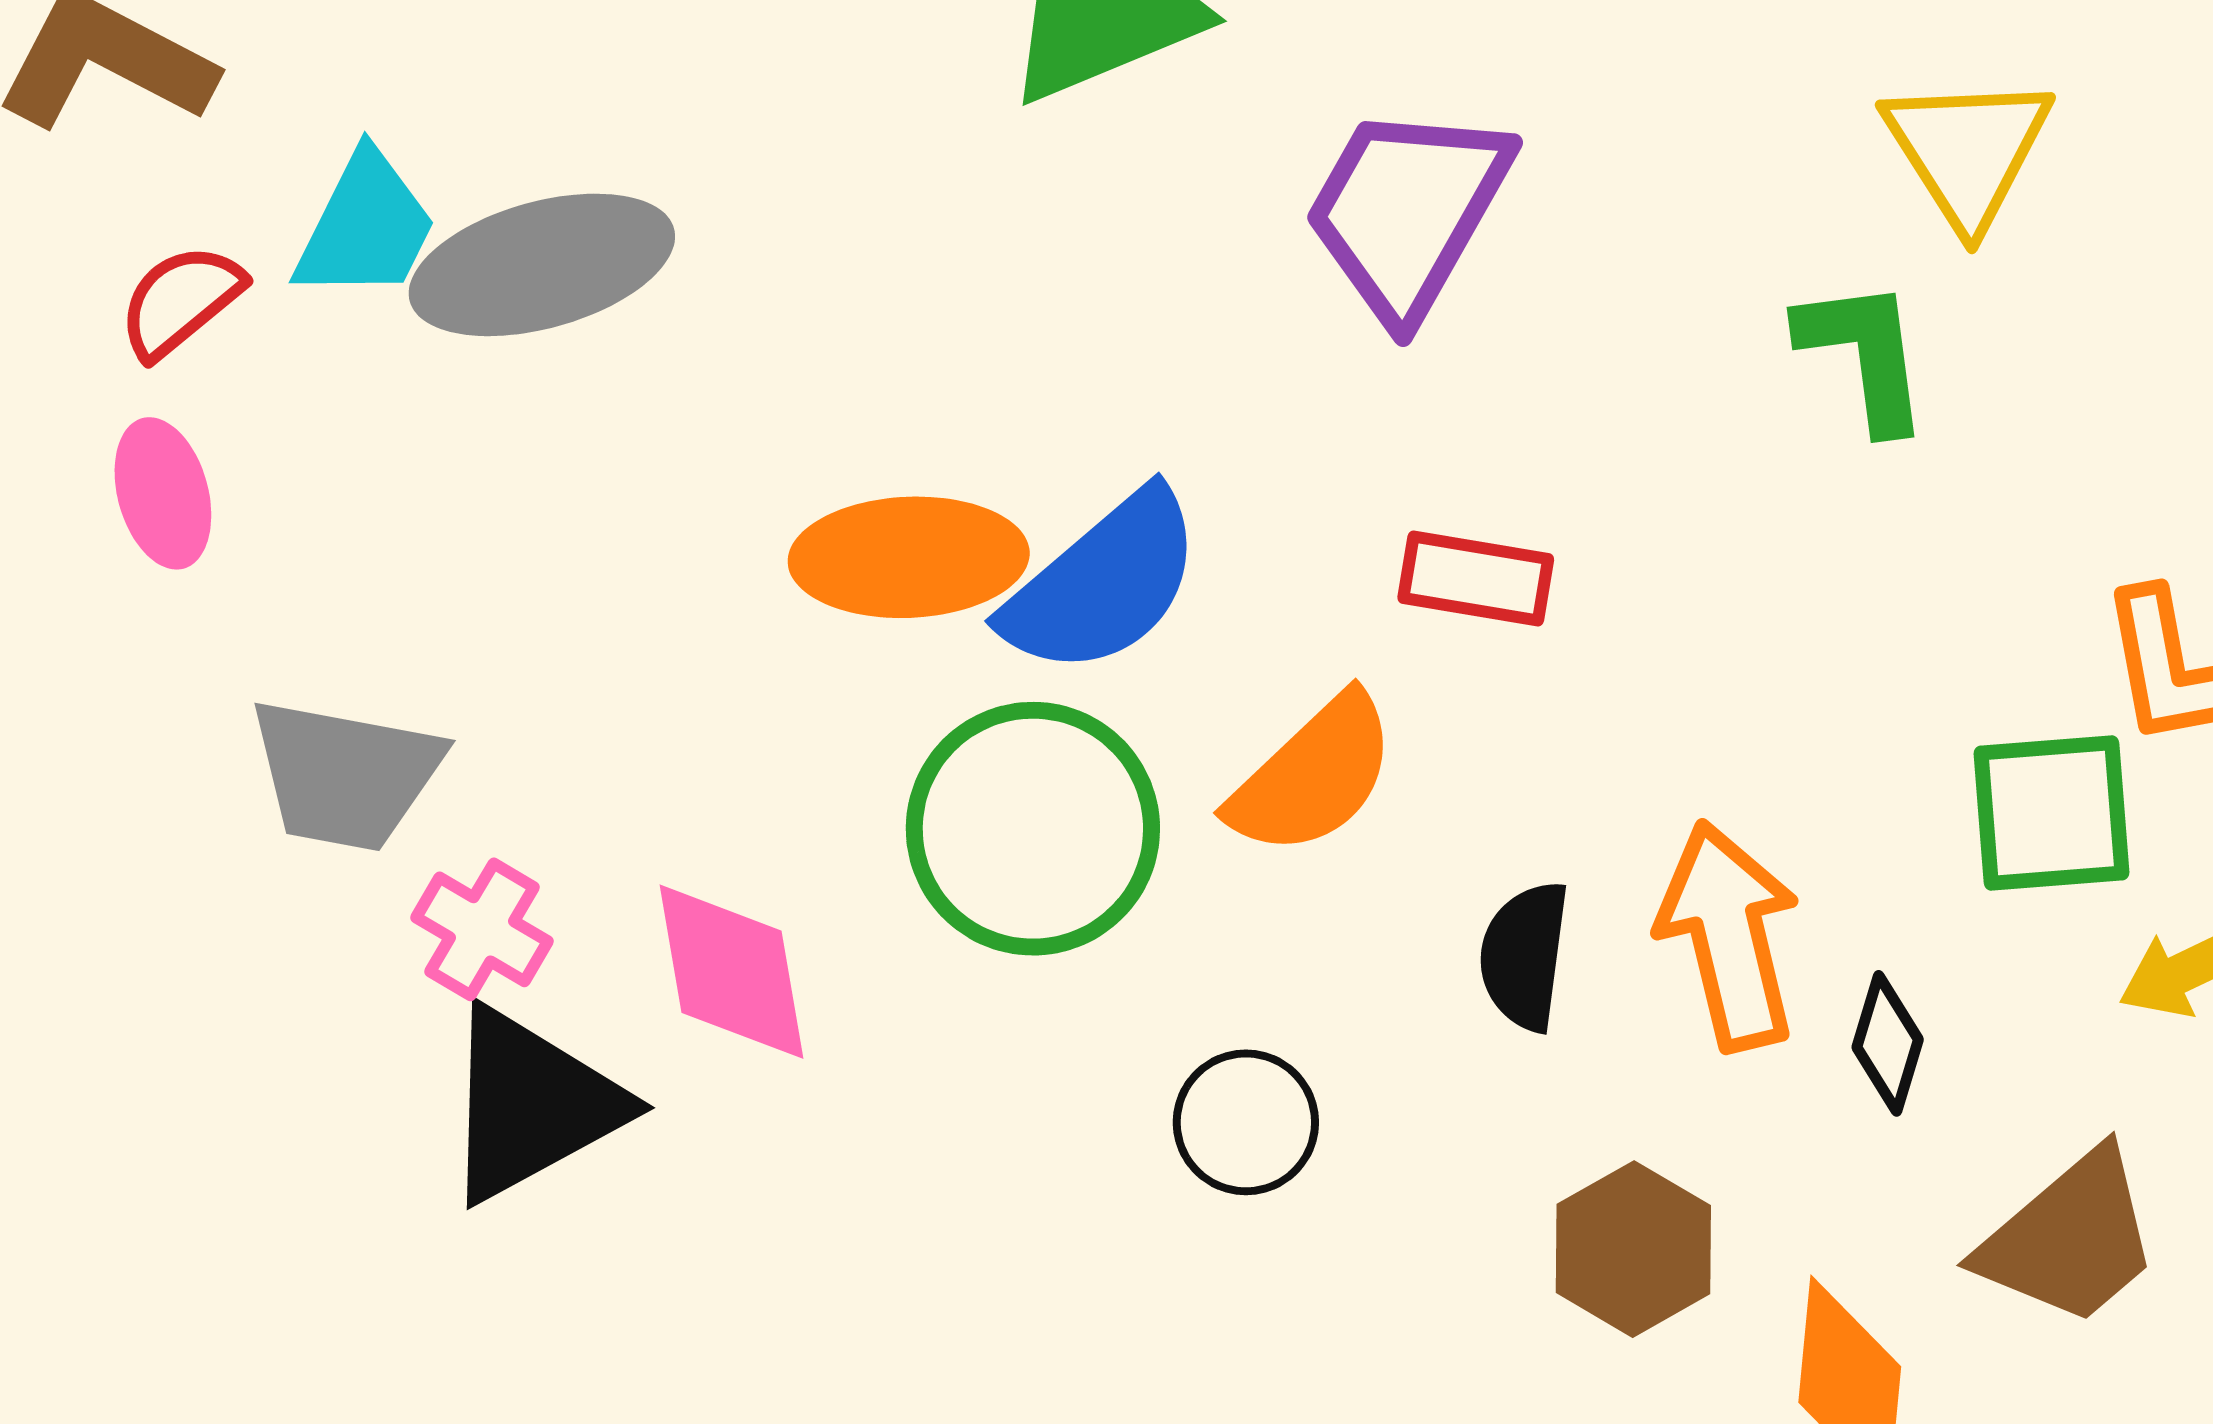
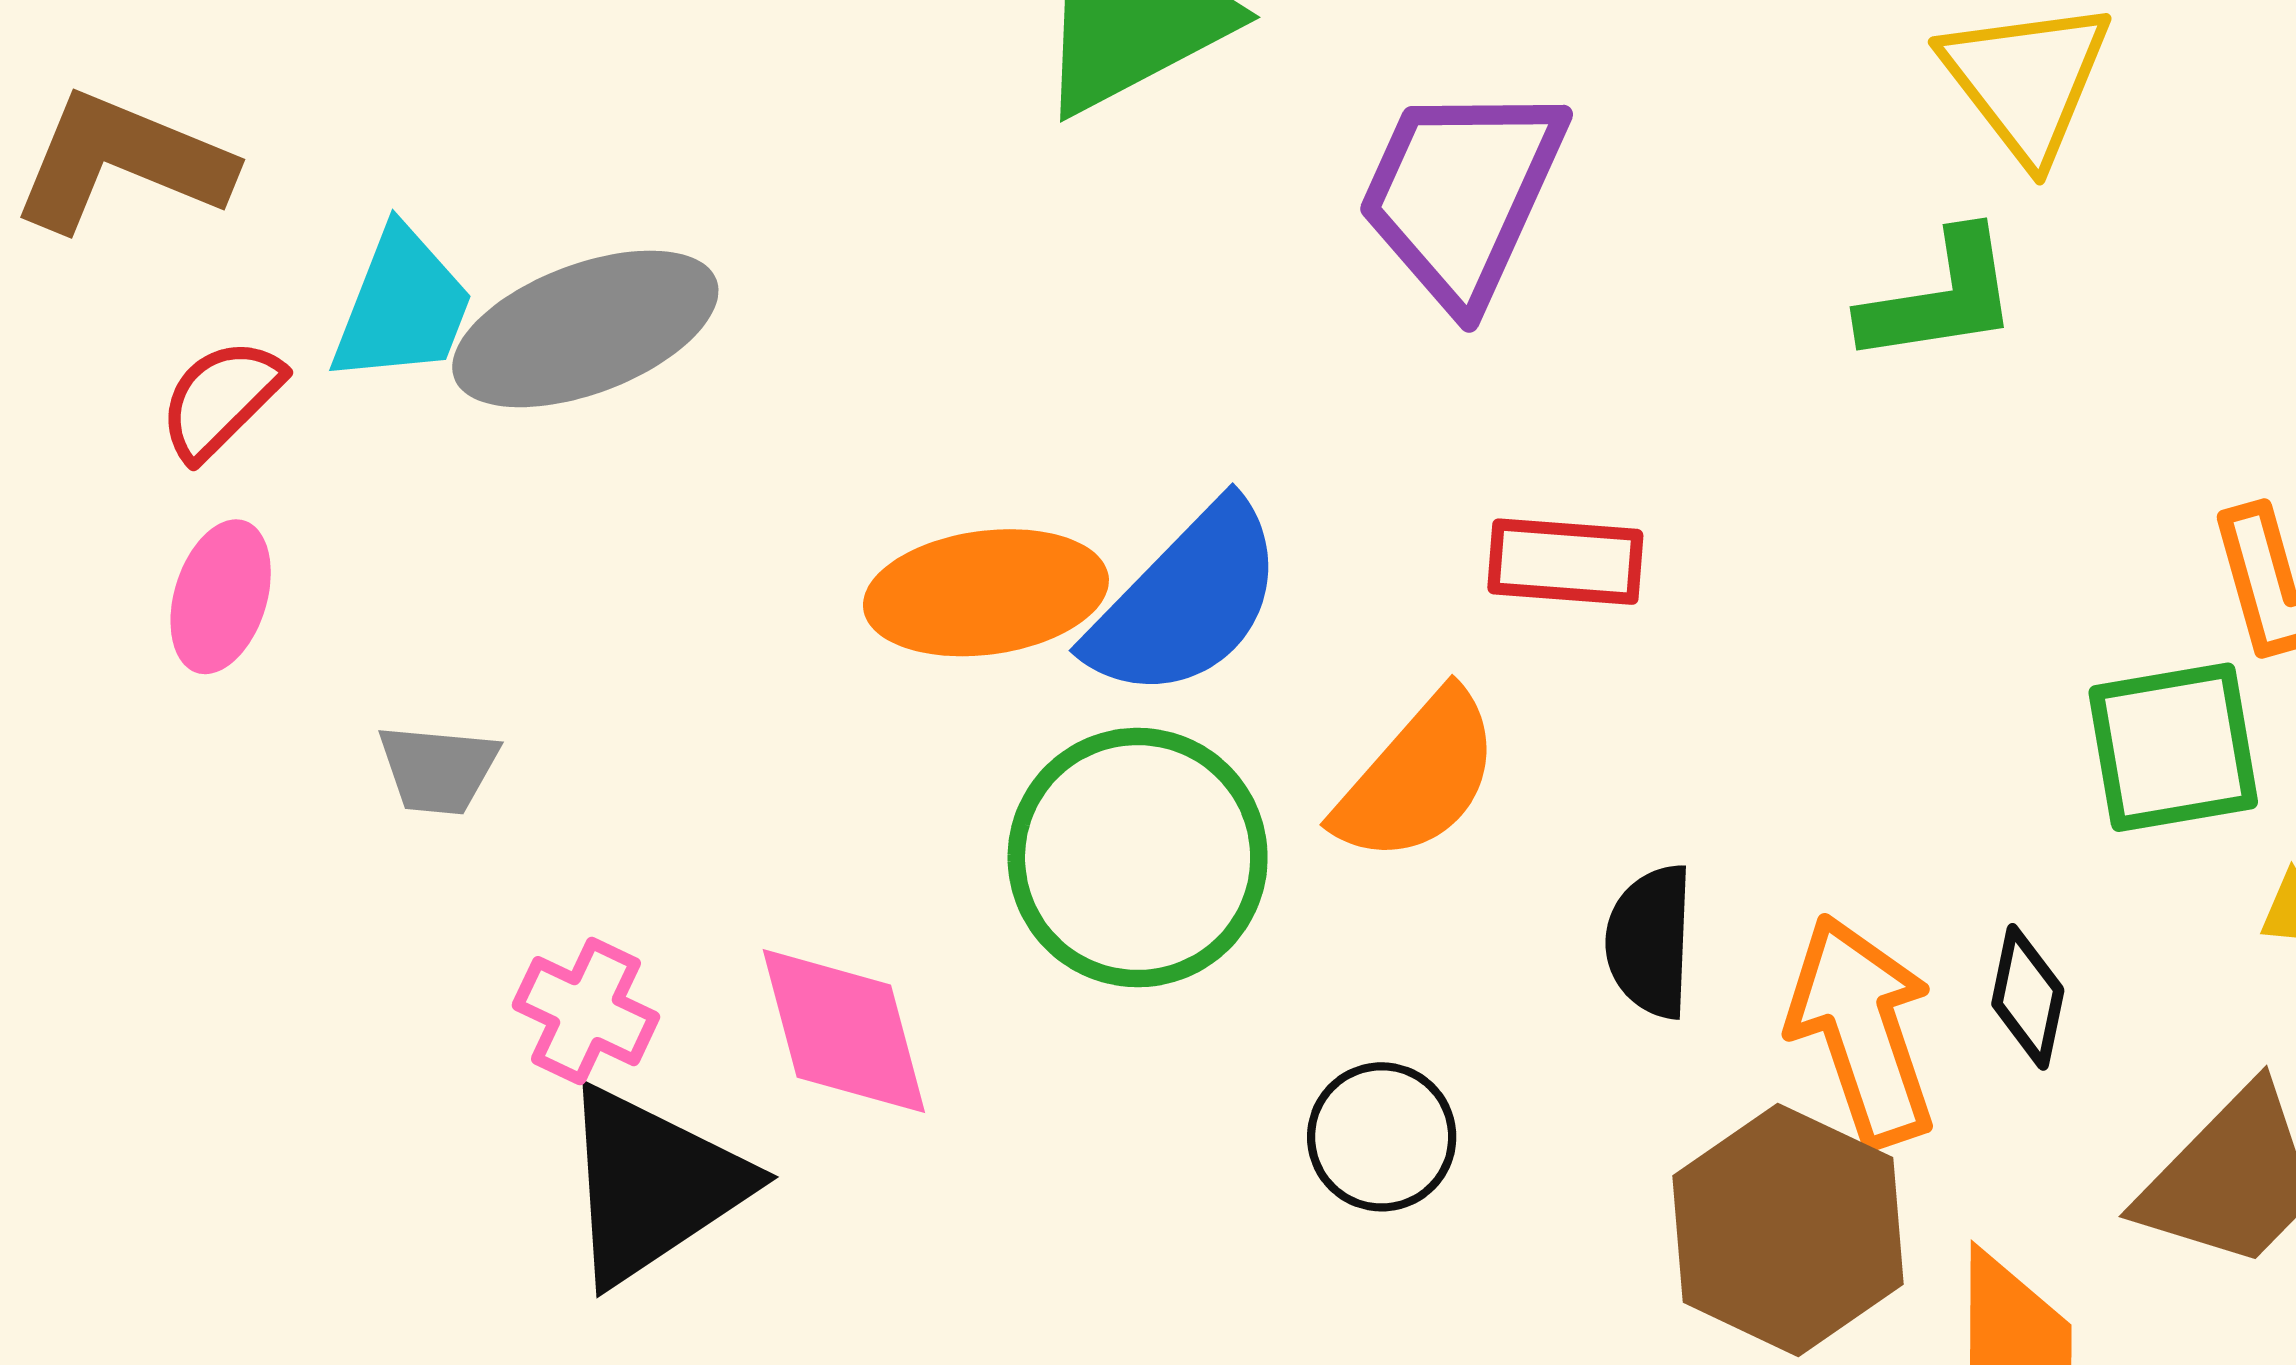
green L-shape: (1864, 354) -> (1940, 297), turned 94
pink ellipse: (163, 493) -> (221, 597), turned 38
gray trapezoid: (345, 774) -> (438, 769), moved, size x0.6
orange arrow: (1729, 936) -> (1862, 1030), moved
brown hexagon: (1633, 1249) -> (1788, 1230), size x1.4

